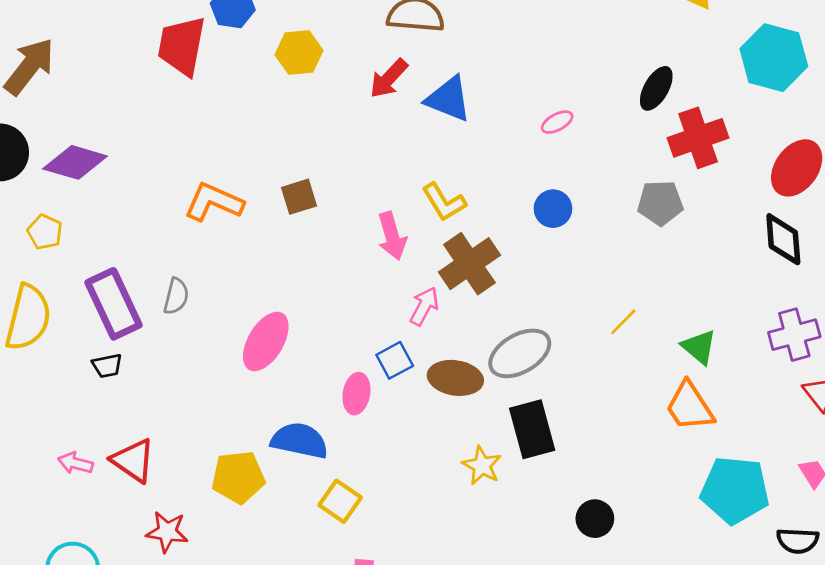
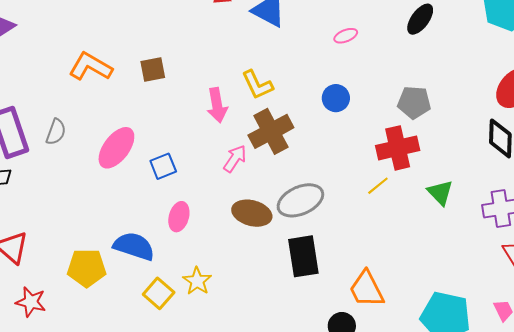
red cross: (698, 138) -> (398, 148), moved
pink ellipse: (266, 341) -> (116, 148), moved
green triangle: (699, 347) -> (440, 193), moved
blue square: (395, 360) -> (163, 166), moved
orange trapezoid: (690, 407) -> (367, 289), moved
yellow star: (482, 466) -> (197, 281), moved

